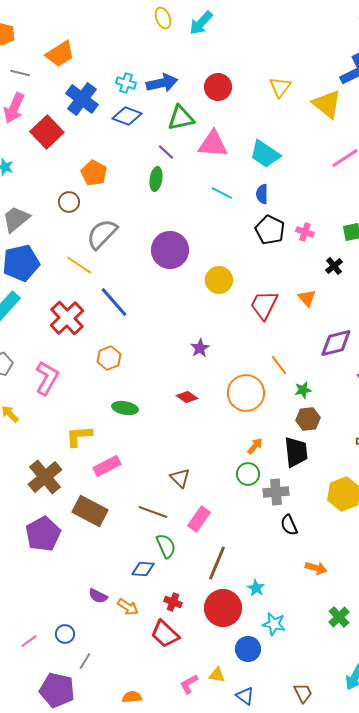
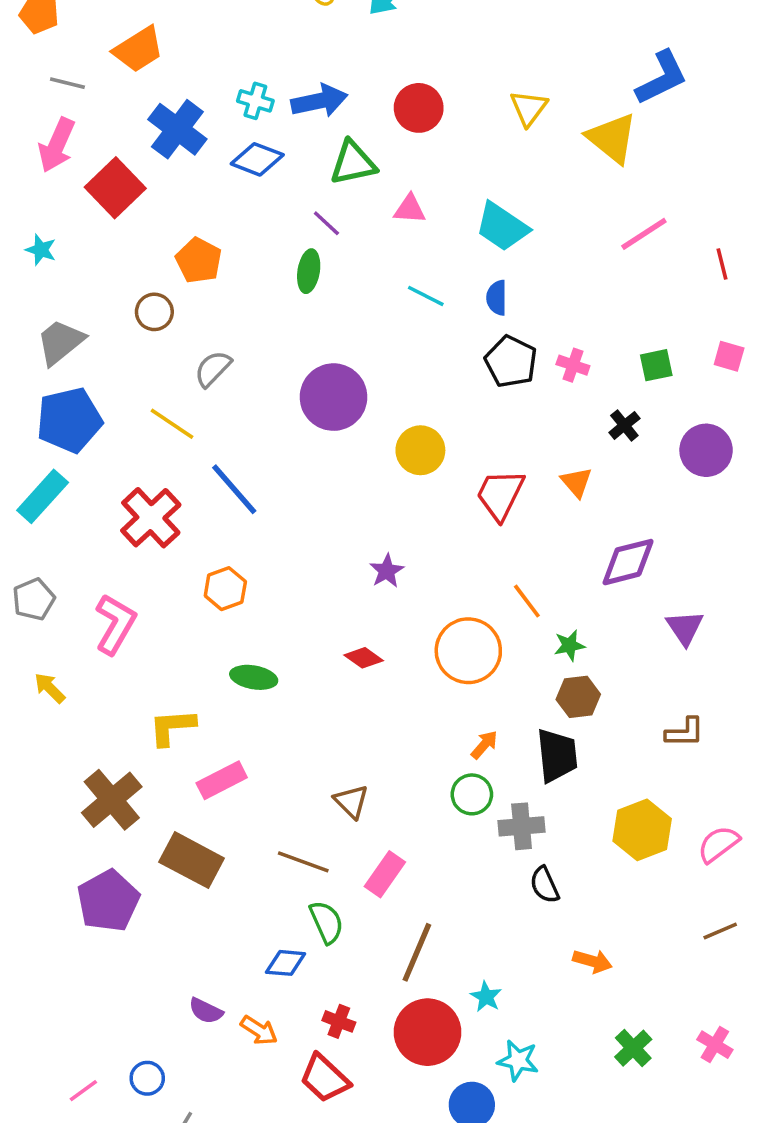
pink triangle: (213, 144) -> (410, 209), size x0.6
gray semicircle: (102, 234) -> (213, 369), size x0.7

